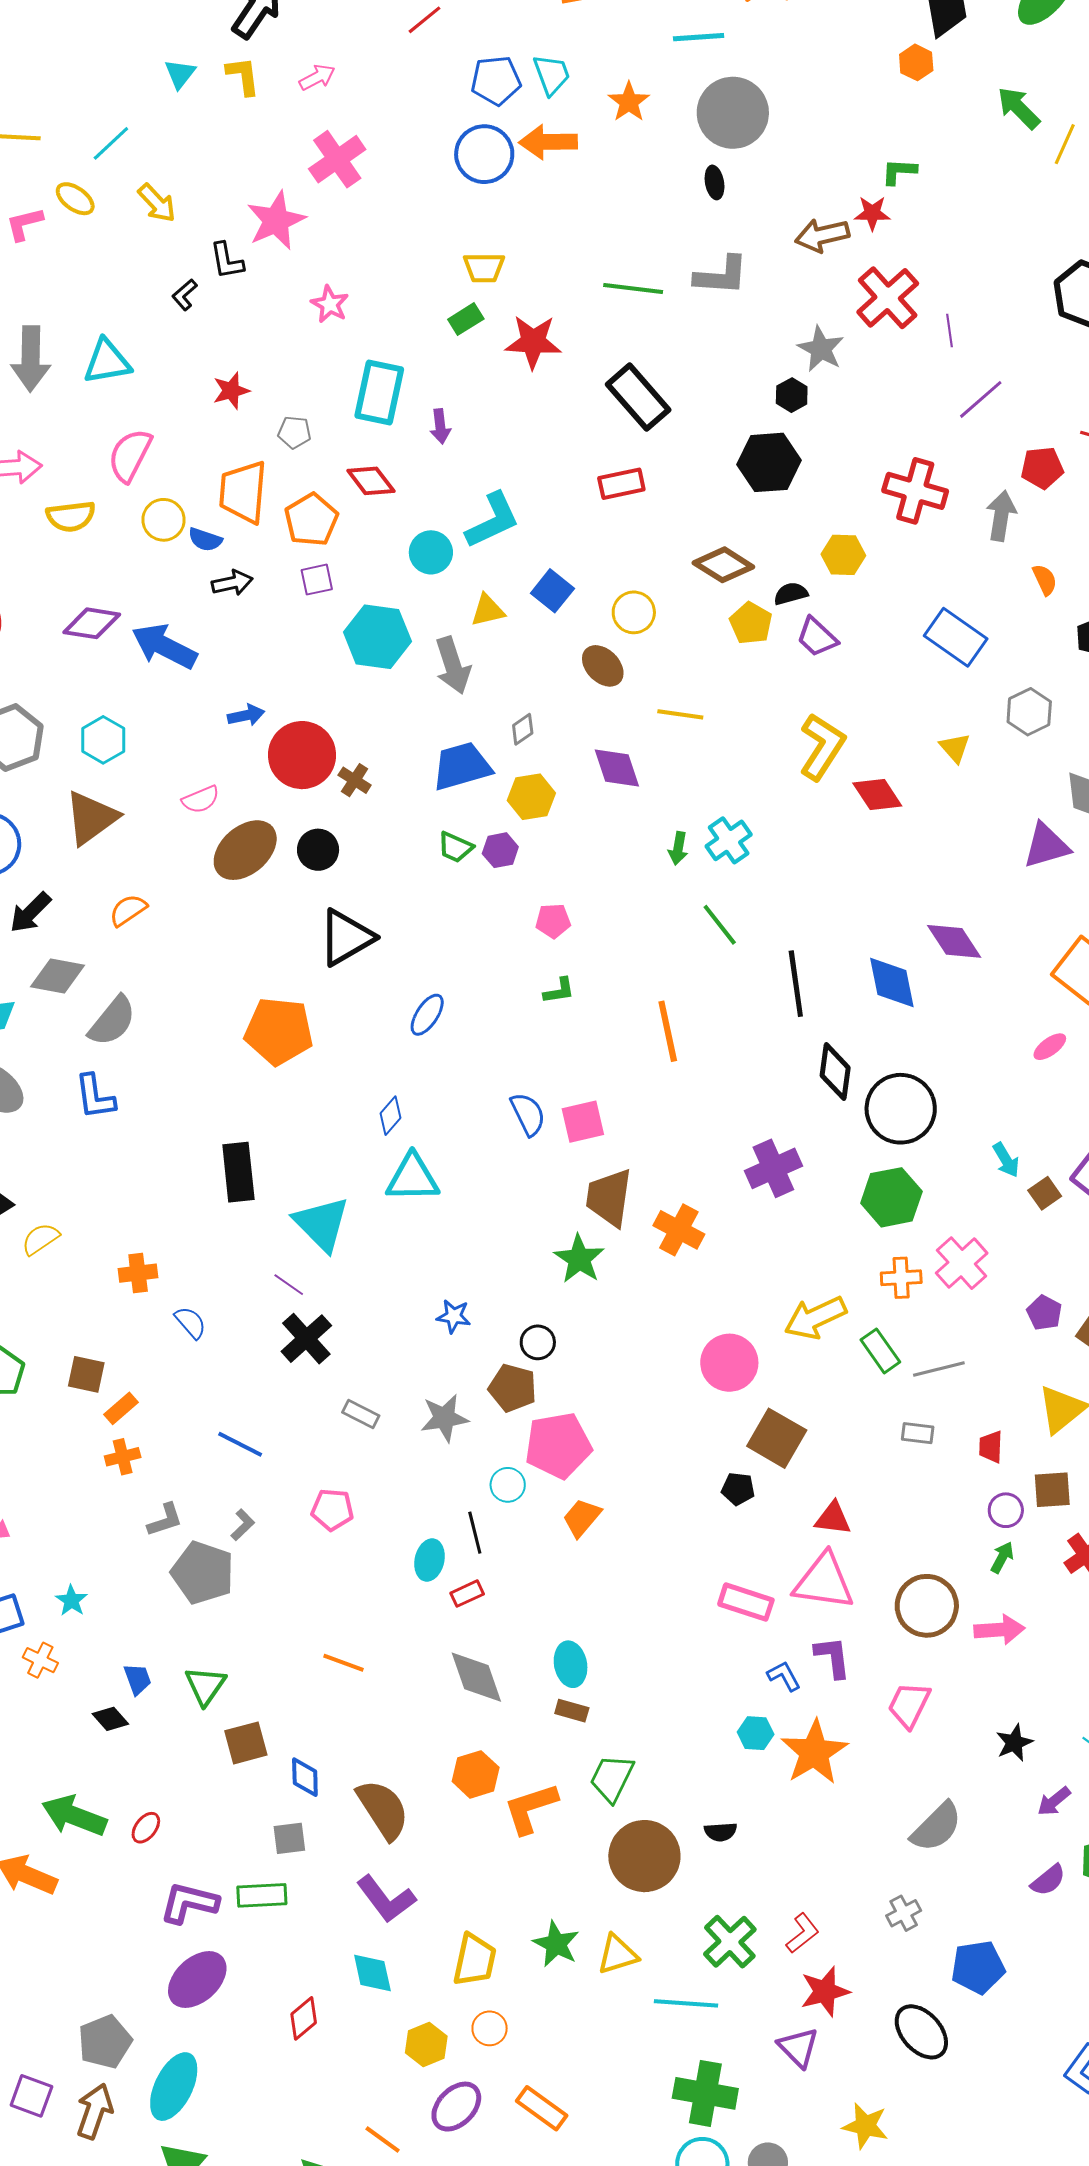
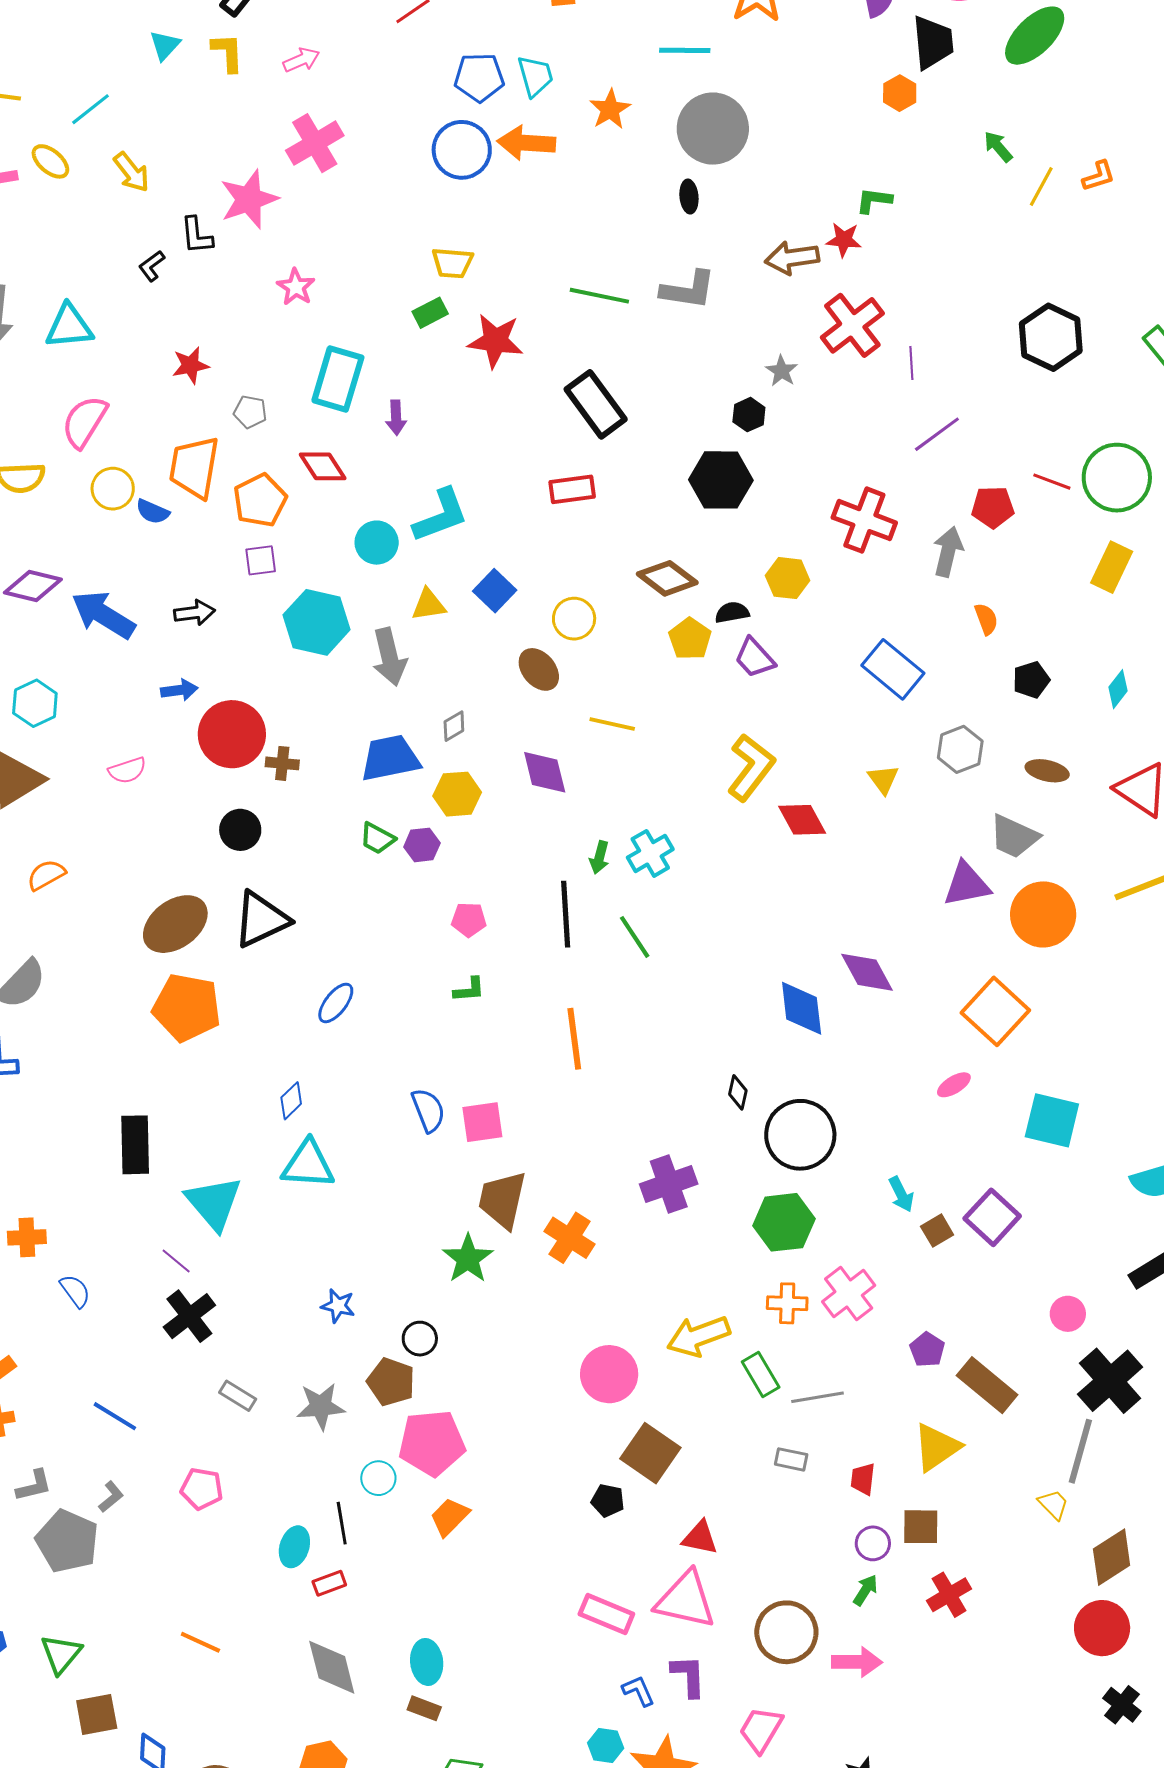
green arrow: (1019, 108) -> (998, 147), size x0.7
gray star: (821, 349) -> (782, 371), size x0.7
black arrow: (232, 583) -> (194, 613), moved
brown cross: (355, 780) -> (282, 763), turned -32
brown ellipse: (245, 850) -> (175, 924), moved
black line: (796, 984) -> (566, 914), moved
black diamond: (835, 1072) -> (738, 1092), size x0.6

